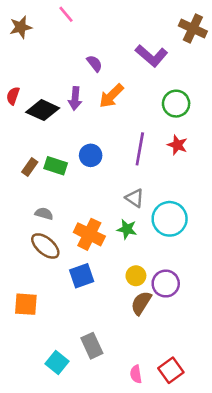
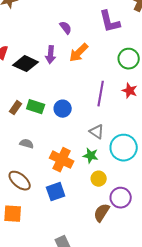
purple L-shape: (151, 56) -> (110, 22), turned 35
blue circle: (91, 155) -> (63, 109), moved
brown ellipse: (45, 246) -> (20, 181), moved
yellow circle: (136, 276) -> (99, 179), moved

